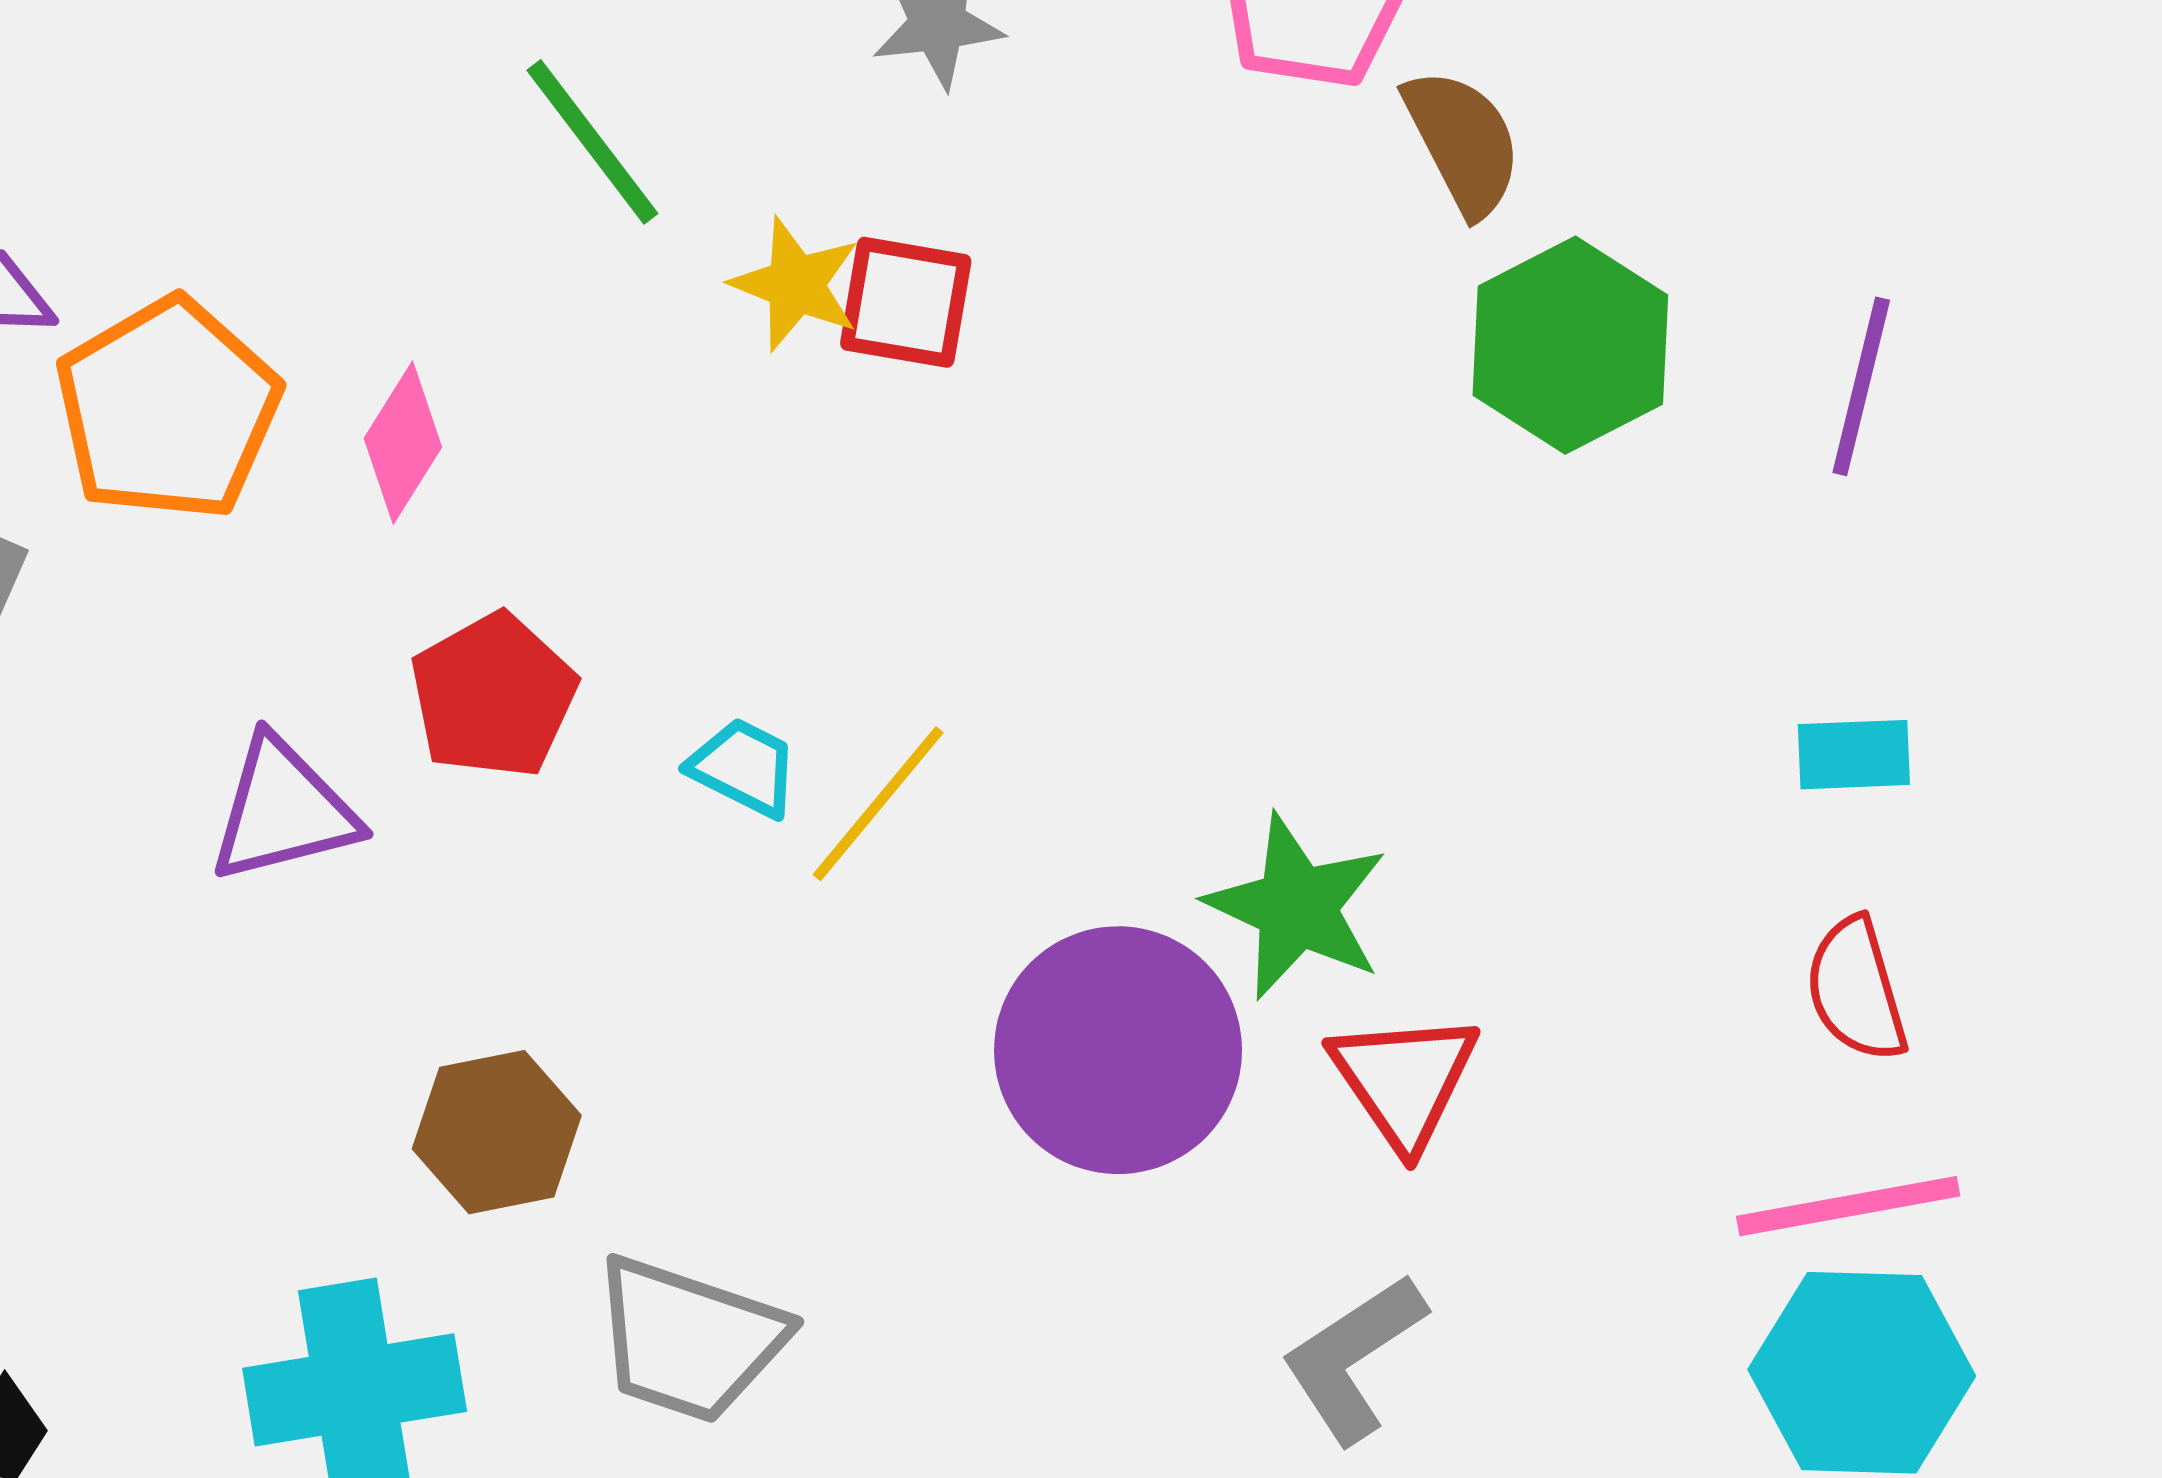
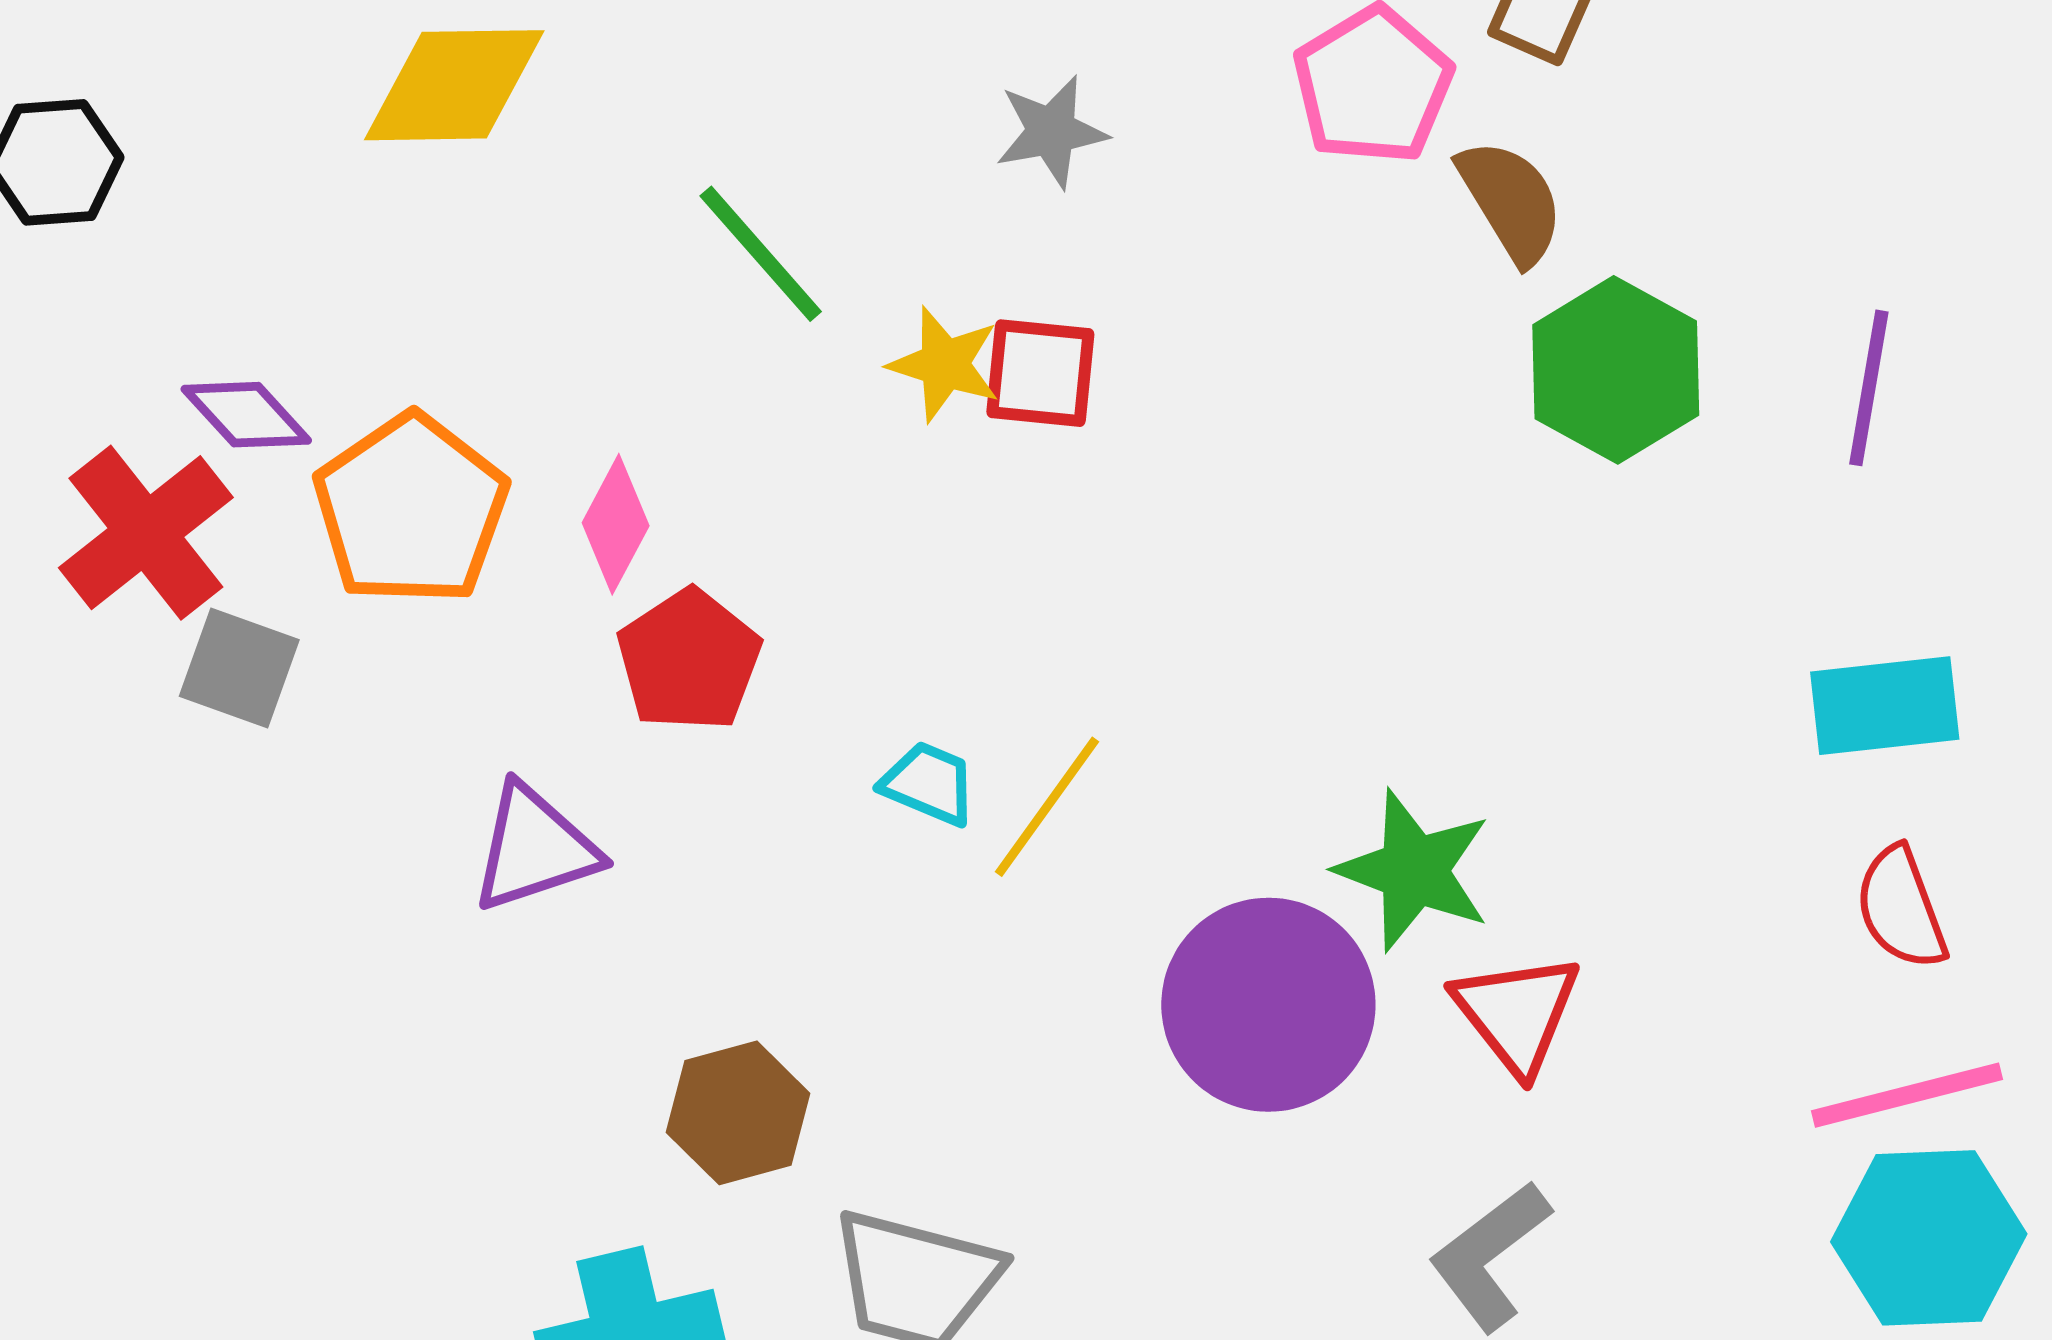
red pentagon: (493, 696) -> (689, 660), moved
cyan rectangle: (1854, 755) -> (1885, 706), size x1.5

